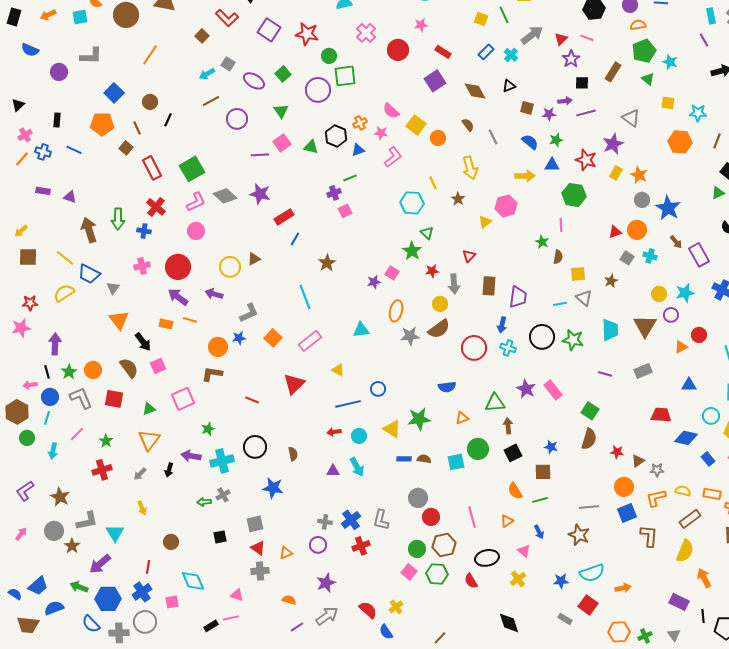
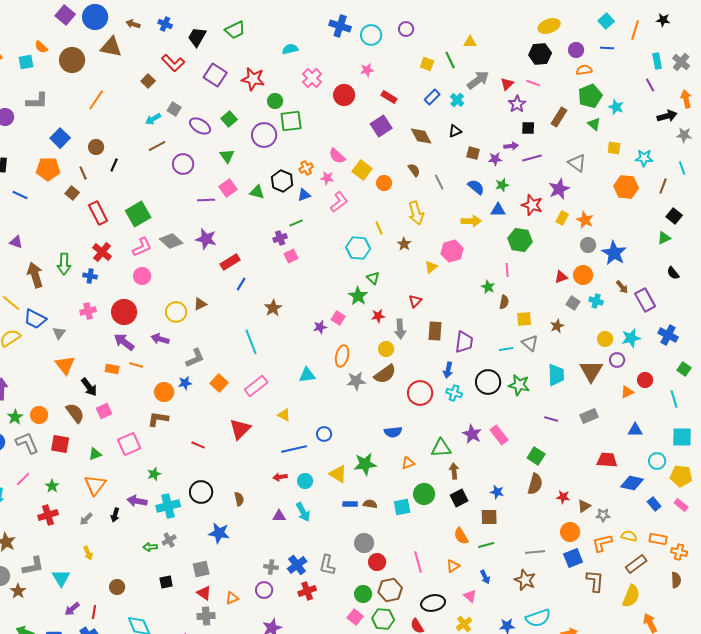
purple arrow: (100, 564) -> (72, 609), moved, size x0.7

